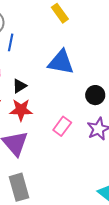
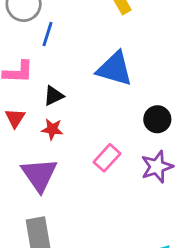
red star: (21, 110) -> (52, 129), size x0.7

